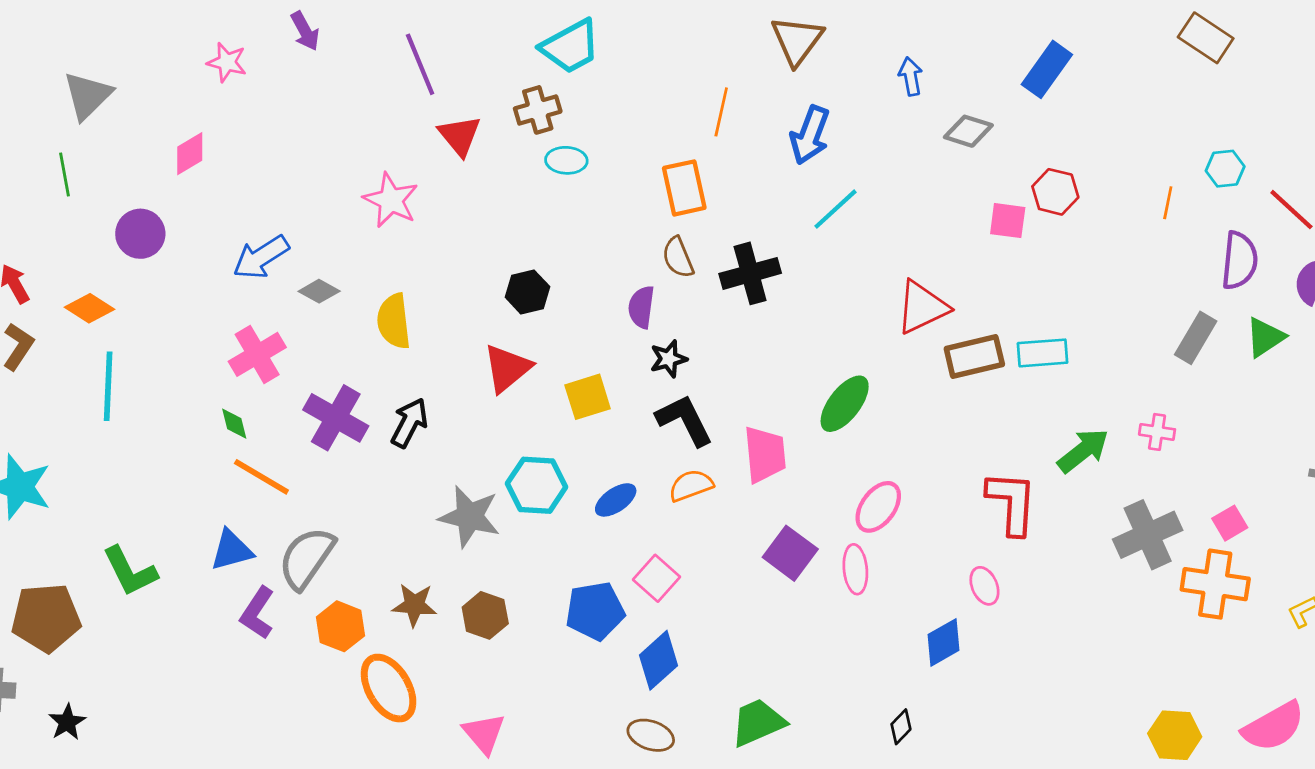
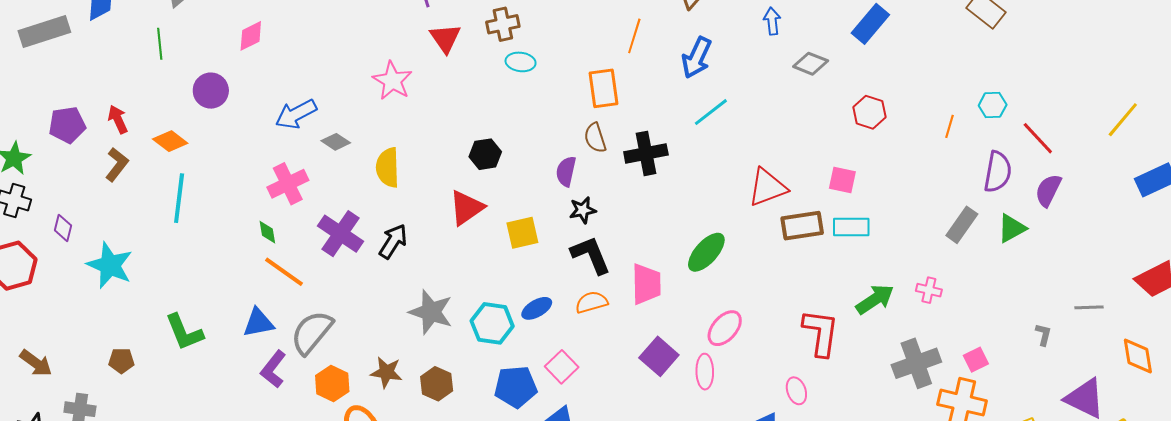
pink square: (1008, 221) -> (842, 180), moved
cyan hexagon: (537, 485) -> (492, 323), moved
brown pentagon: (46, 618) -> (121, 361), size x0.5

